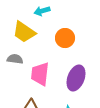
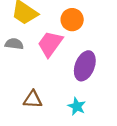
pink trapezoid: (40, 74) -> (50, 44), moved, turned 30

